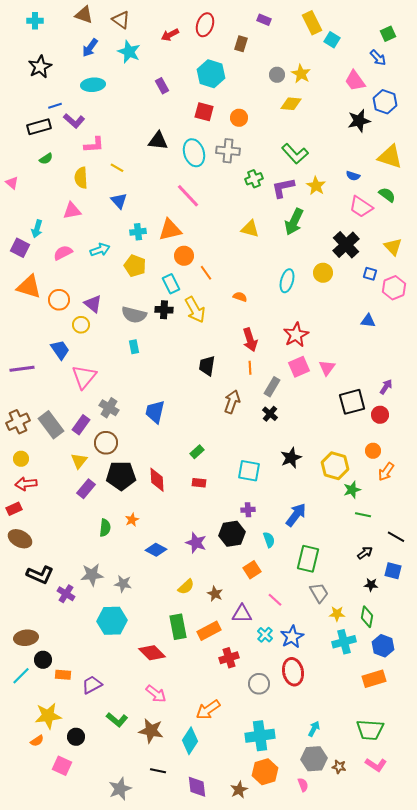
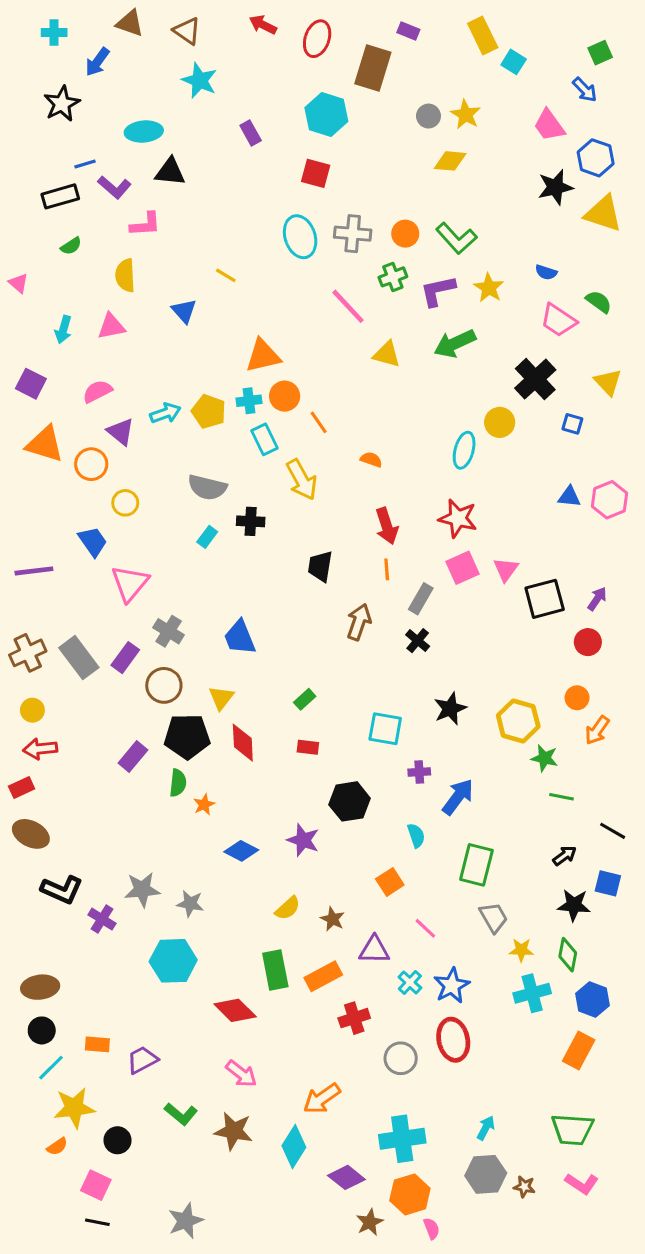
red arrow: (170, 35) -> (263, 25), moved, turned 54
brown rectangle: (241, 44) -> (373, 68), size x1.8
blue arrow: (90, 48) -> (97, 62), moved
orange circle: (239, 118) -> (405, 234), moved
black triangle: (158, 141) -> (170, 172), moved
yellow triangle: (390, 157) -> (603, 214), moved
yellow line: (117, 168) -> (226, 275), moved
pink line: (188, 196) -> (348, 306), moved
green arrow: (294, 222) -> (455, 343), turned 40
cyan arrow: (37, 229) -> (63, 330), moved
cyan cross: (138, 232) -> (249, 401), moved
cyan arrow: (100, 250) -> (165, 413), moved
cyan ellipse: (287, 281) -> (464, 450), moved
pink hexagon: (394, 288) -> (610, 500), moved
purple triangle: (93, 304) -> (121, 432), moved
black cross: (164, 310) -> (251, 521), moved
red star: (296, 335) -> (458, 518), turned -30
cyan rectangle: (134, 347) -> (207, 537), turned 48
black square: (352, 402) -> (545, 599), moved
blue trapezoid: (155, 412) -> (240, 637), turned -35
yellow triangle: (79, 461) -> (221, 698), moved
green star: (352, 490) -> (545, 758), turned 30
purple cross: (248, 510) -> (419, 772), moved
green semicircle: (105, 528) -> (178, 783), moved
black hexagon: (232, 534) -> (350, 801), moved
black star: (371, 585) -> (574, 905), size x1.5
black circle: (43, 660) -> (42, 1030), moved
cyan line: (21, 676) -> (51, 1068), moved
orange rectangle: (374, 679) -> (579, 1051), turned -45
black line: (158, 771) -> (97, 1222), moved
pink semicircle: (303, 785) -> (432, 1228), moved
purple diamond: (197, 787) -> (346, 1177), moved, turned -45

